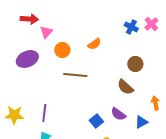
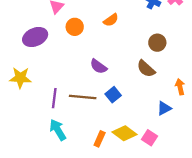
brown line: (75, 75) -> (83, 97), moved
purple semicircle: (118, 114) -> (98, 66), moved
yellow star: (14, 115) -> (20, 78), moved
blue square: (96, 121) -> (113, 95), moved

